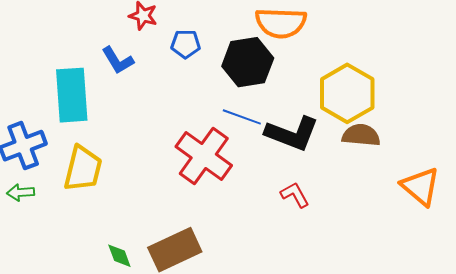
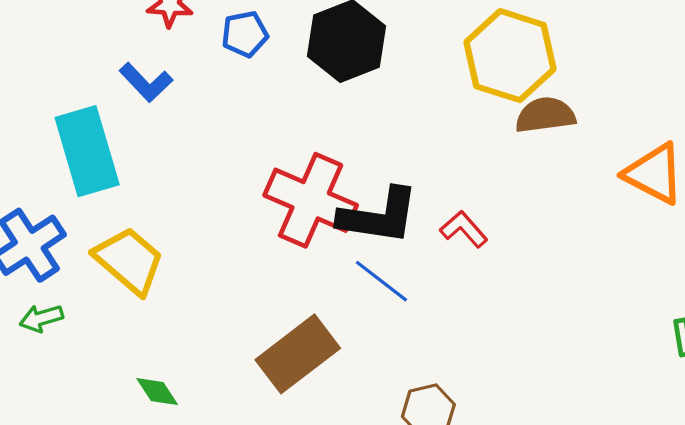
blue line: (242, 117) -> (381, 281), moved, turned 30
black L-shape: (292, 134) -> (379, 216), moved
yellow trapezoid: (83, 169) -> (129, 261), turned -51
green diamond: (119, 256) -> (157, 392), moved

